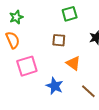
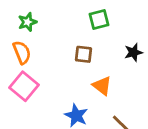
pink square: (27, 66) -> (24, 86), moved, turned -35

